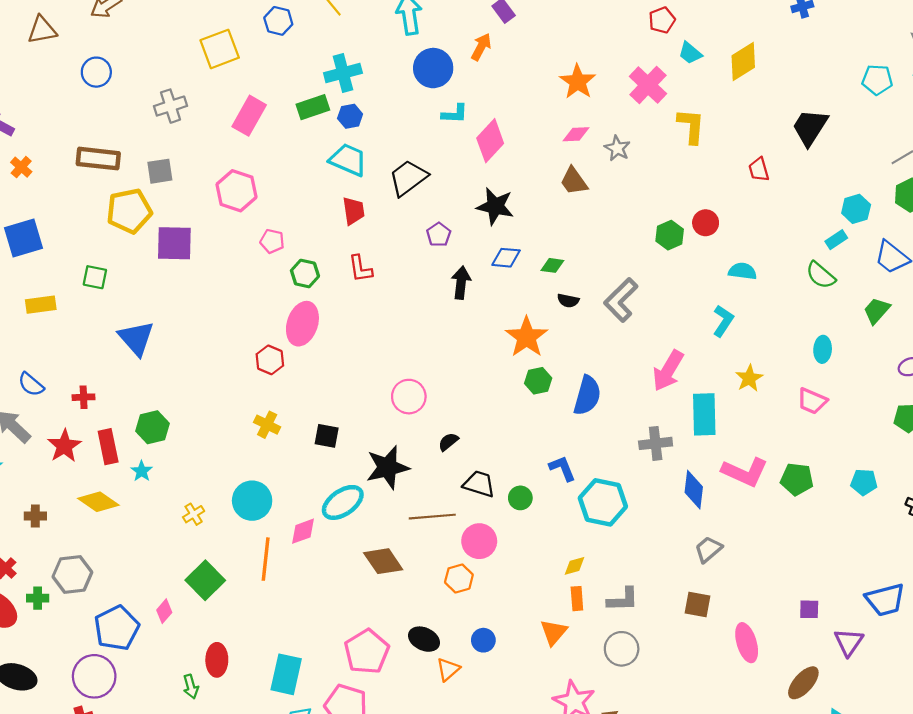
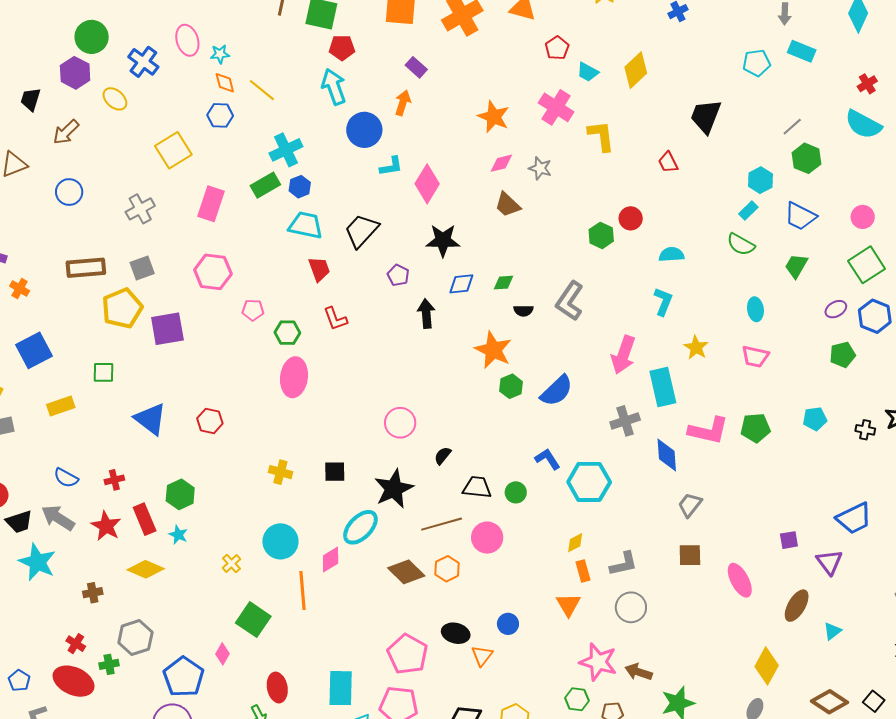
red hexagon: (270, 360) -> (210, 421), moved
blue semicircle: (587, 395) -> (557, 391), turned 42
orange hexagon: (459, 578) -> (447, 569), moved

